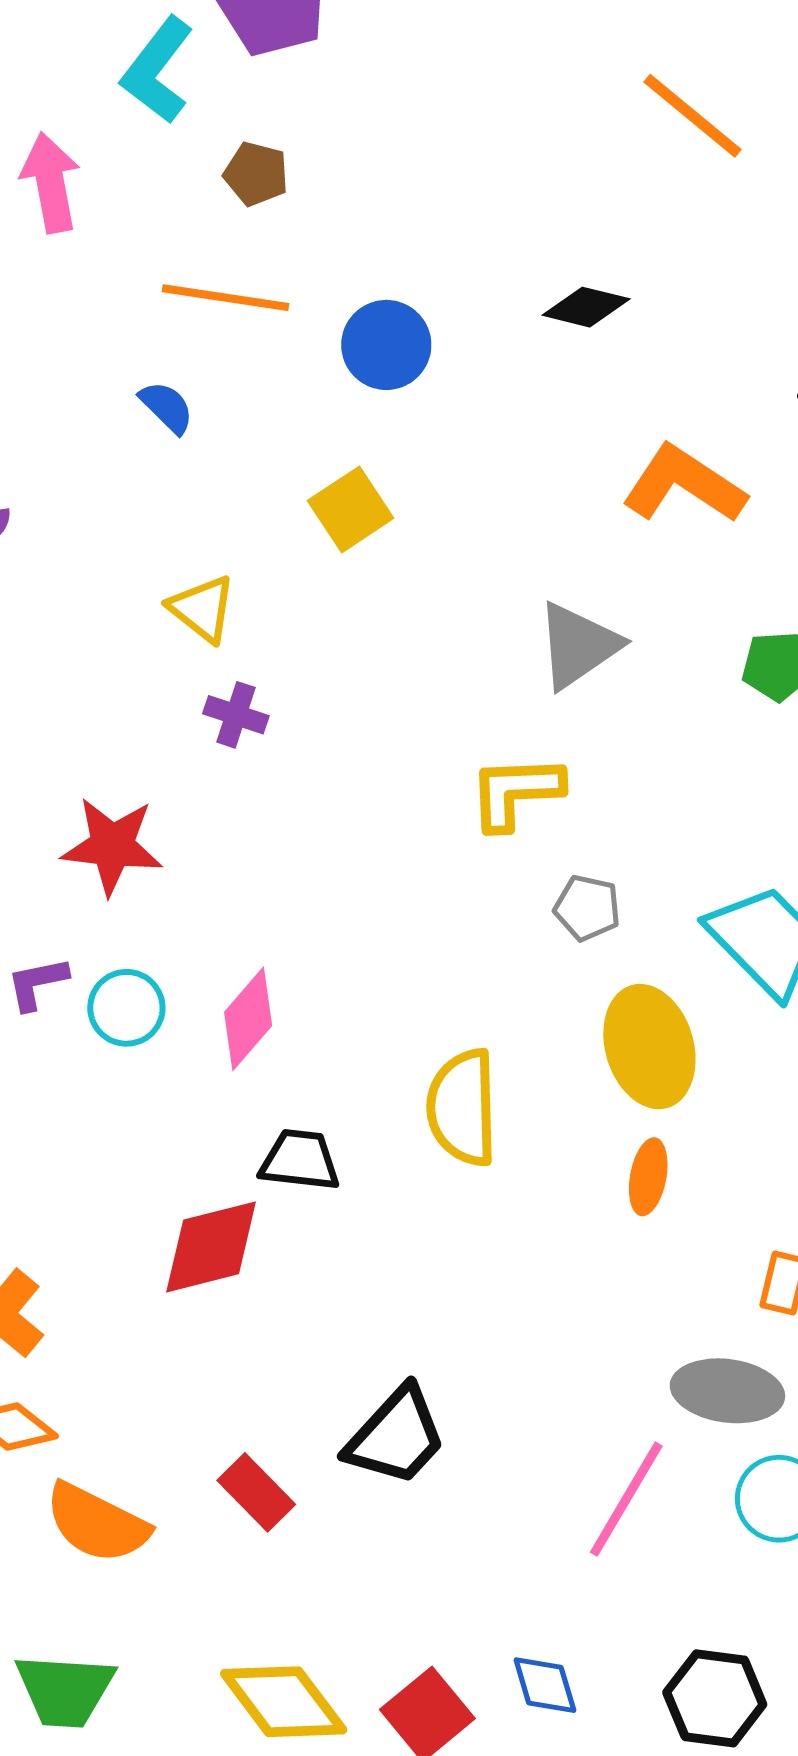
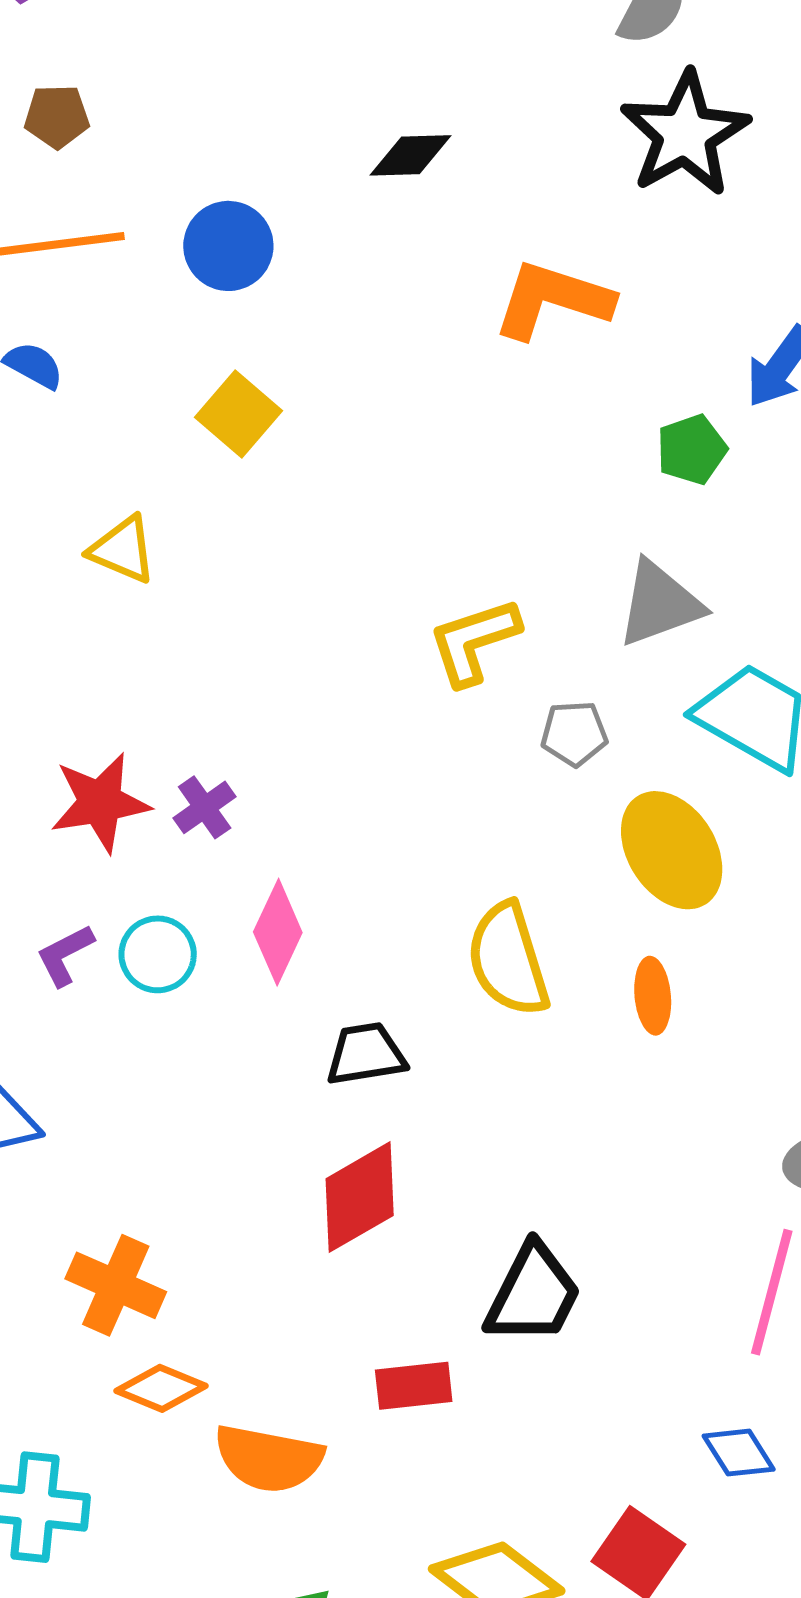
gray triangle: (578, 646) -> (660, 604), moved, turned 30
purple cross: (236, 715) -> (205, 807), moved, turned -38
orange ellipse: (648, 1177) -> (653, 996), moved
red diamond: (211, 1247) -> (360, 1197), moved
red rectangle: (256, 1492) -> (414, 1386), turned -36
blue diamond: (545, 1685) -> (739, 1453), moved

